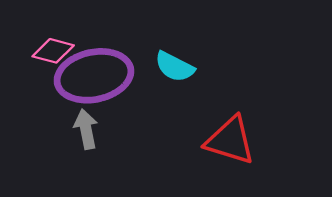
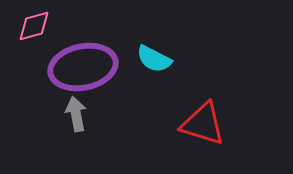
pink diamond: (53, 51) -> (34, 26), moved, turned -30

